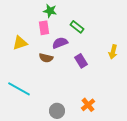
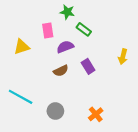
green star: (50, 11) -> (67, 12), moved
brown semicircle: (46, 58) -> (61, 71), moved, turned -40
gray circle: (57, 111) -> (55, 111), moved

